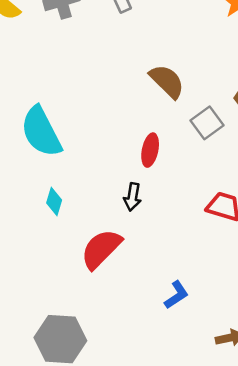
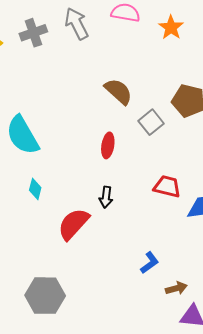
black arrow: (132, 197) -> (106, 197), moved
blue L-shape: (176, 295) -> (150, 263), moved

